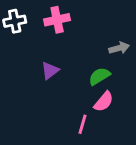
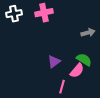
purple triangle: (50, 71) -> (54, 62), moved
green semicircle: (99, 76) -> (84, 60), moved, turned 63

